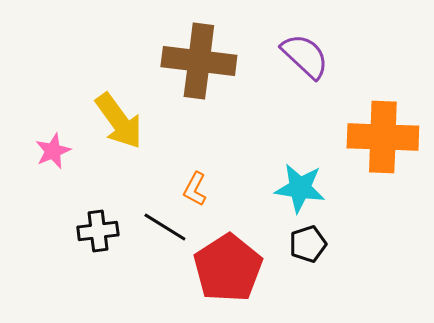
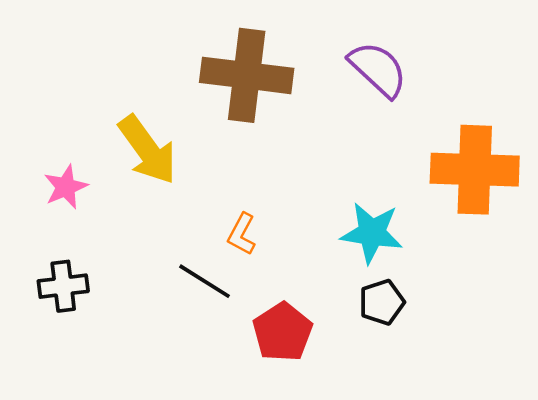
black cross: (98, 231) -> (63, 286), moved
red pentagon: (228, 268) -> (283, 332), size x0.7

